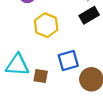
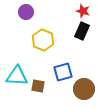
black rectangle: (89, 15) -> (82, 31), turned -36

